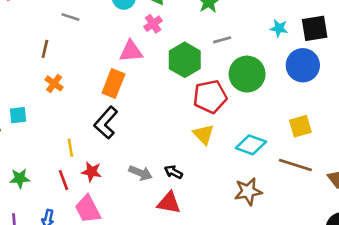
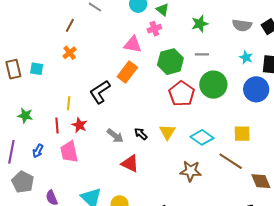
orange rectangle: (113, 84) -> (127, 72), moved
red pentagon: (210, 97) -> (182, 94), turned 30
yellow triangle: (204, 134) -> (167, 132), moved
black arrow: (173, 172) -> (141, 134), moved

